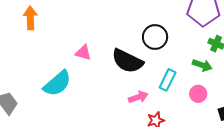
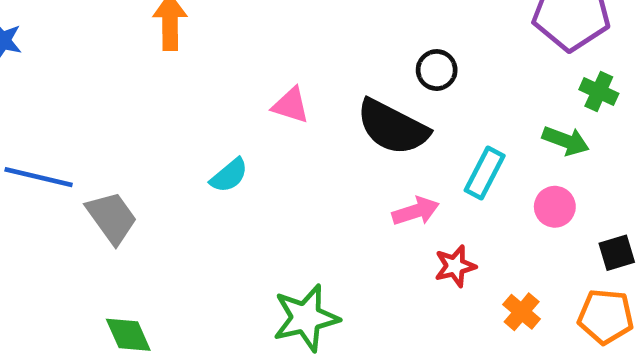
black circle: (155, 37) -> (437, 70), moved, size x0.7
cyan semicircle: (57, 83) -> (229, 175), size x0.6

